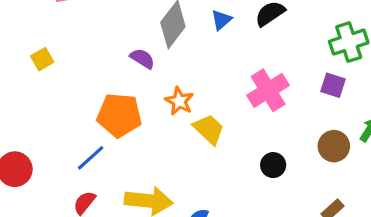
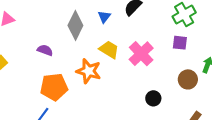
purple semicircle: (142, 59) -> (45, 50), moved
orange star: (179, 101) -> (89, 71), size x1.4
yellow trapezoid: (209, 129) -> (109, 50), moved

